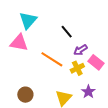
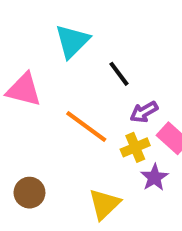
cyan triangle: (28, 20) -> (72, 41), moved
purple star: (88, 92) -> (154, 177), moved

